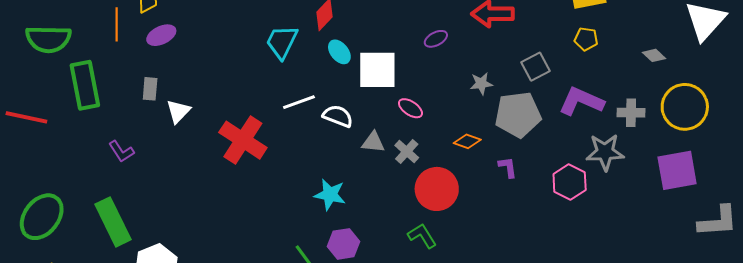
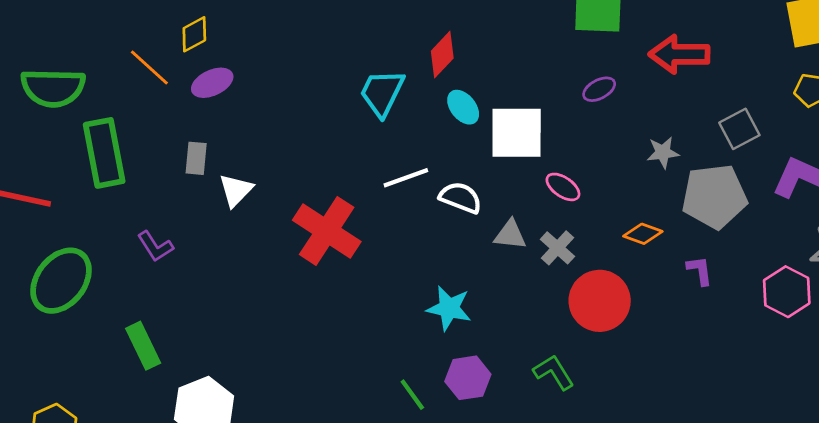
orange line: (117, 24) -> (149, 67), turned -48
green ellipse: (42, 217) -> (61, 281), moved
green rectangle: (113, 222) -> (143, 346), size x0.7
green L-shape: (422, 236) -> (554, 372), moved

